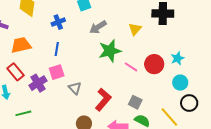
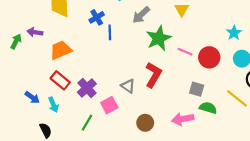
blue line: (57, 49) -> (110, 32), moved
red circle: (154, 64) -> (209, 57), moved
pink square: (57, 72) -> (109, 105), moved
red L-shape: (103, 99) -> (153, 75), moved
green line: (23, 113) -> (87, 123), moved, turned -35

